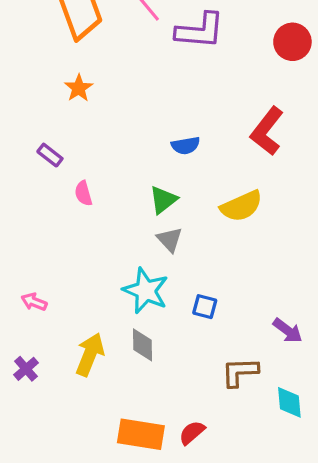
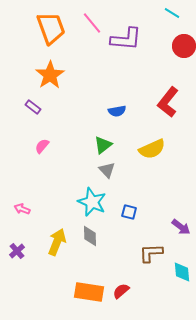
orange star: (79, 88) -> (50, 75), size x1.6
purple rectangle: (50, 155) -> (33, 107), moved
pink semicircle: (83, 193) -> (42, 146), moved, turned 56

